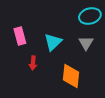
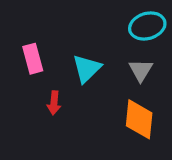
orange diamond: (71, 76) -> (139, 119), moved

